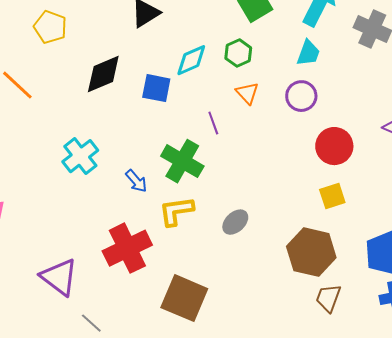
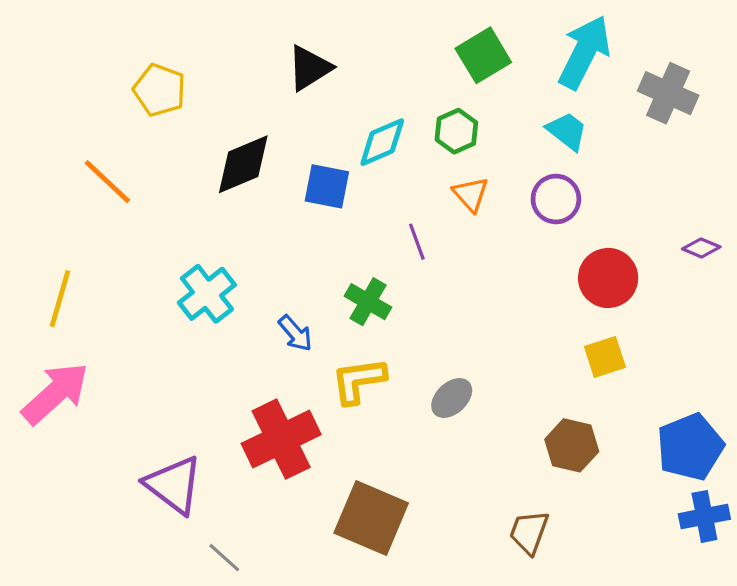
cyan trapezoid: (308, 53) -> (567, 131), turned -72
green cross: (182, 161) -> (368, 302), size x0.7
brown hexagon: (311, 252) -> (572, 445), size x0.7
brown trapezoid: (328, 298) -> (529, 532), moved

